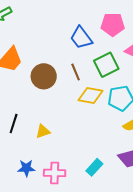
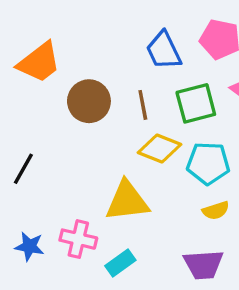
yellow triangle: (43, 131) -> (127, 201), moved, size x1.8
cyan rectangle: (94, 167) -> (120, 263), moved
pink cross: (55, 173) -> (78, 239), moved

